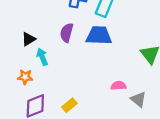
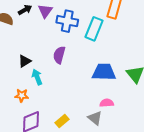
blue trapezoid: (99, 35) -> (104, 72), moved
gray triangle: (138, 99) -> (95, 118), moved

